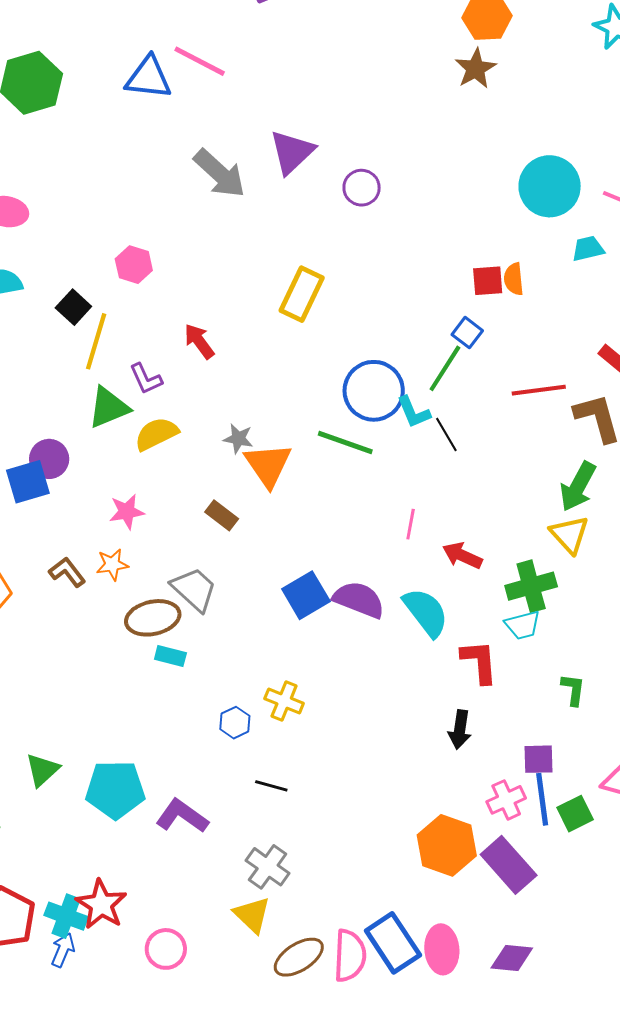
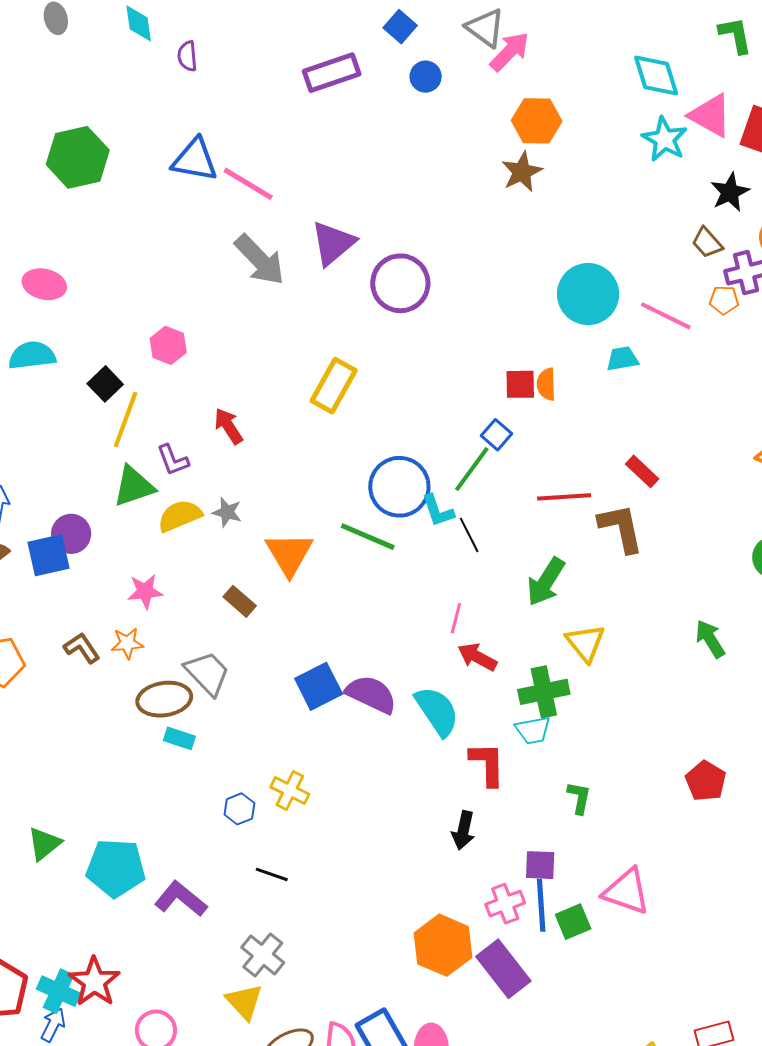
pink line: (200, 61) -> (248, 184), moved
purple circle: (362, 188) -> (400, 283), size x1.6
gray star: (238, 439) -> (227, 512), moved
green arrow: (578, 487) -> (546, 582), moved
pink line: (411, 524) -> (456, 618), moved

